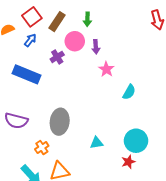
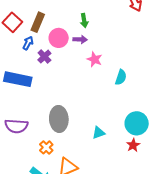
green arrow: (87, 19) -> (84, 21), moved
blue arrow: (30, 40) -> (28, 43), moved
purple arrow: (96, 47) -> (80, 39), turned -72

